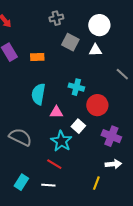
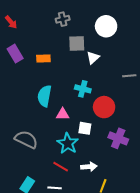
gray square: (70, 42) -> (77, 43), turned -30
white triangle: (95, 50) -> (93, 58), moved, turned -40
gray line: (122, 74) -> (129, 76), turned -48
white square: (78, 126) -> (85, 128), turned -32
white arrow: (113, 164) -> (89, 167), moved

